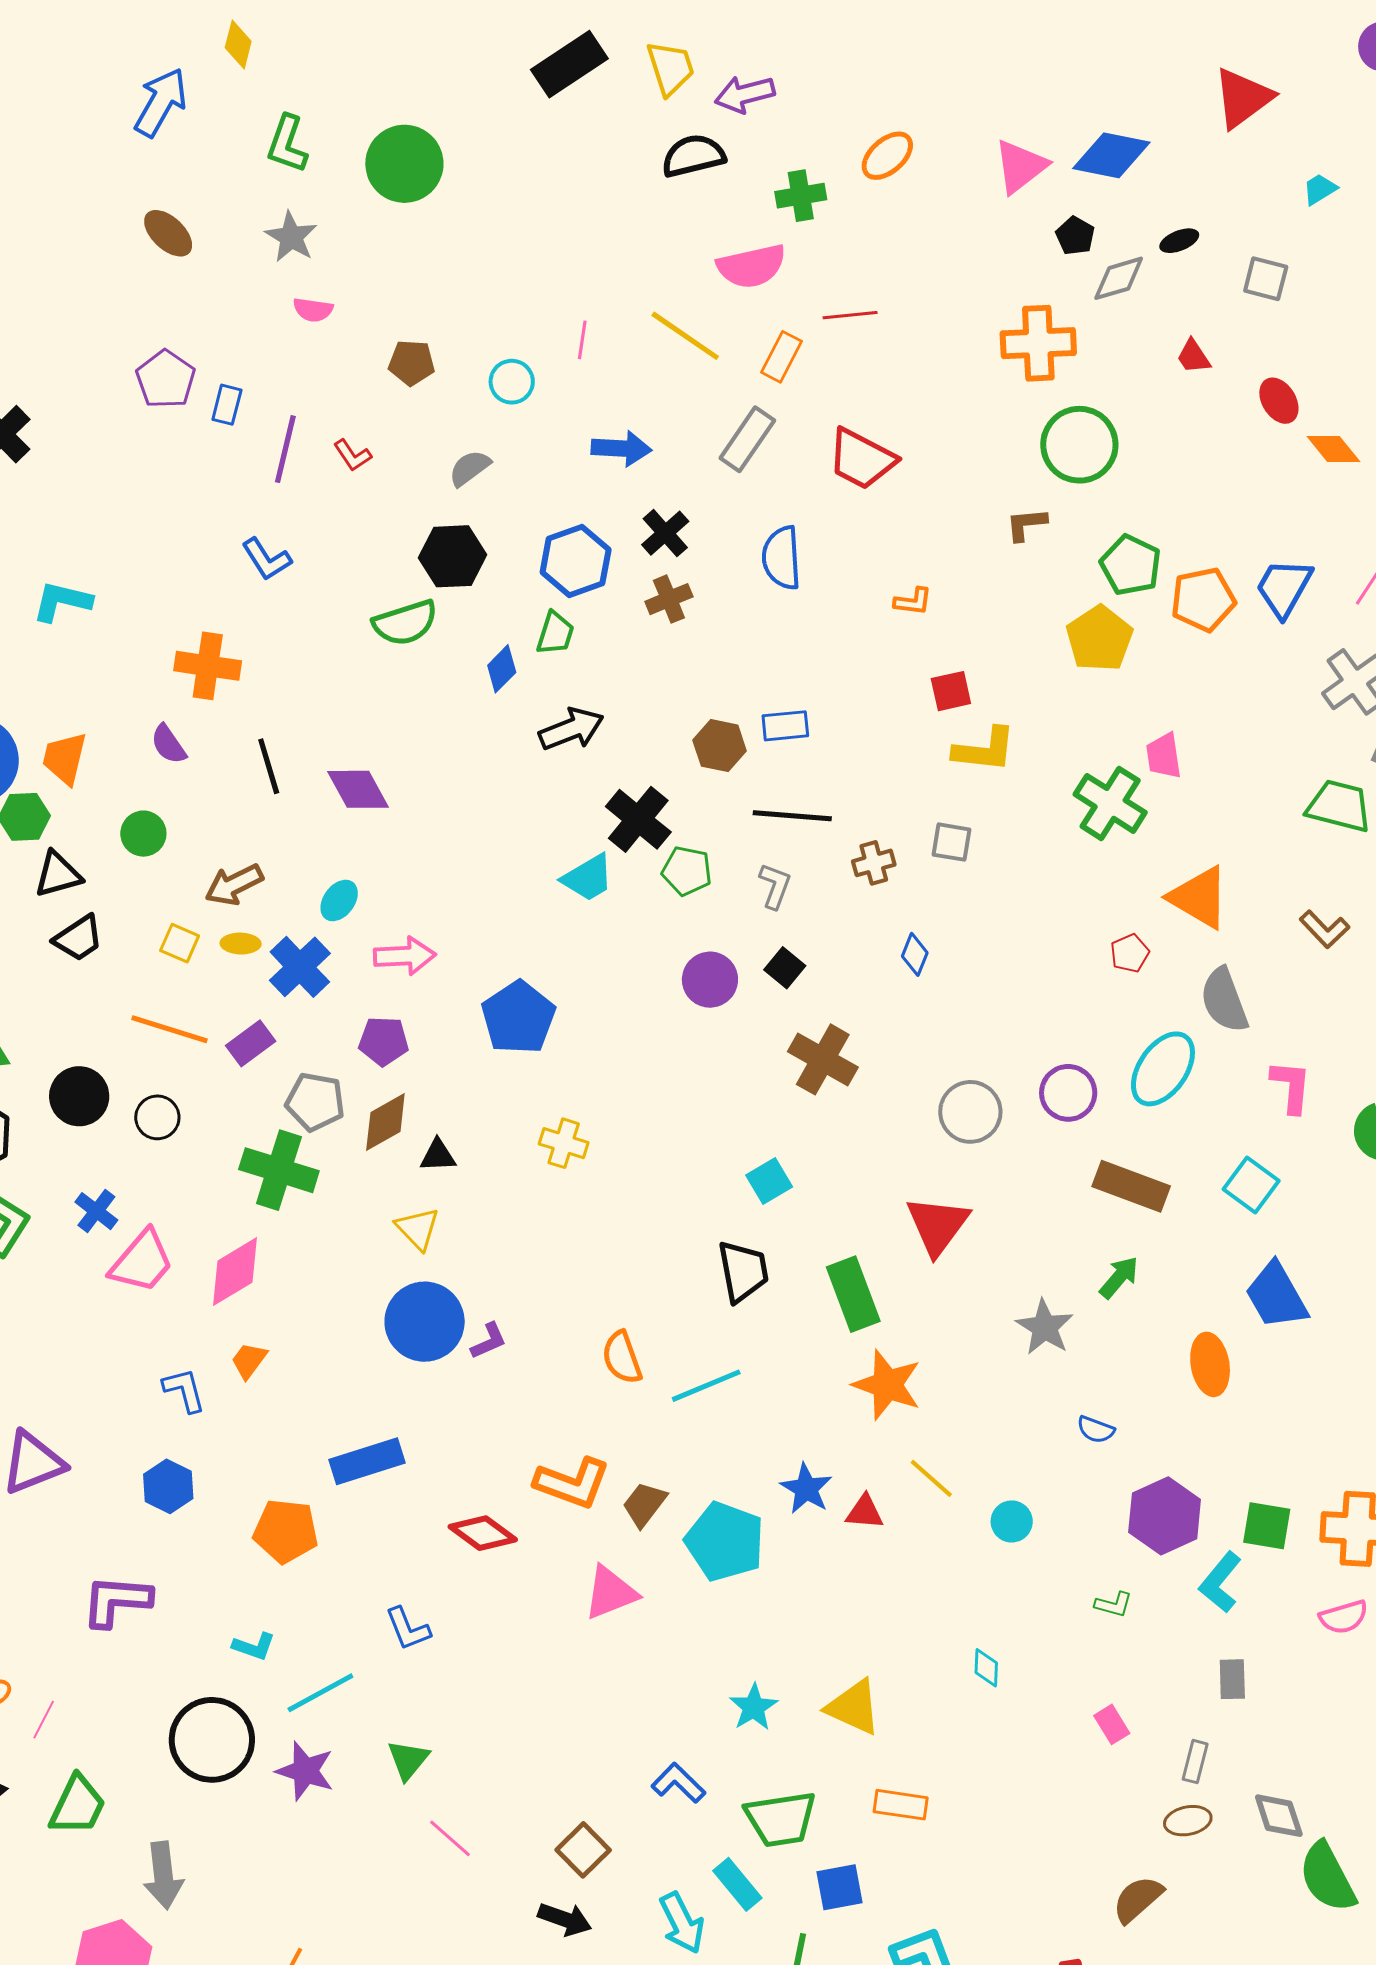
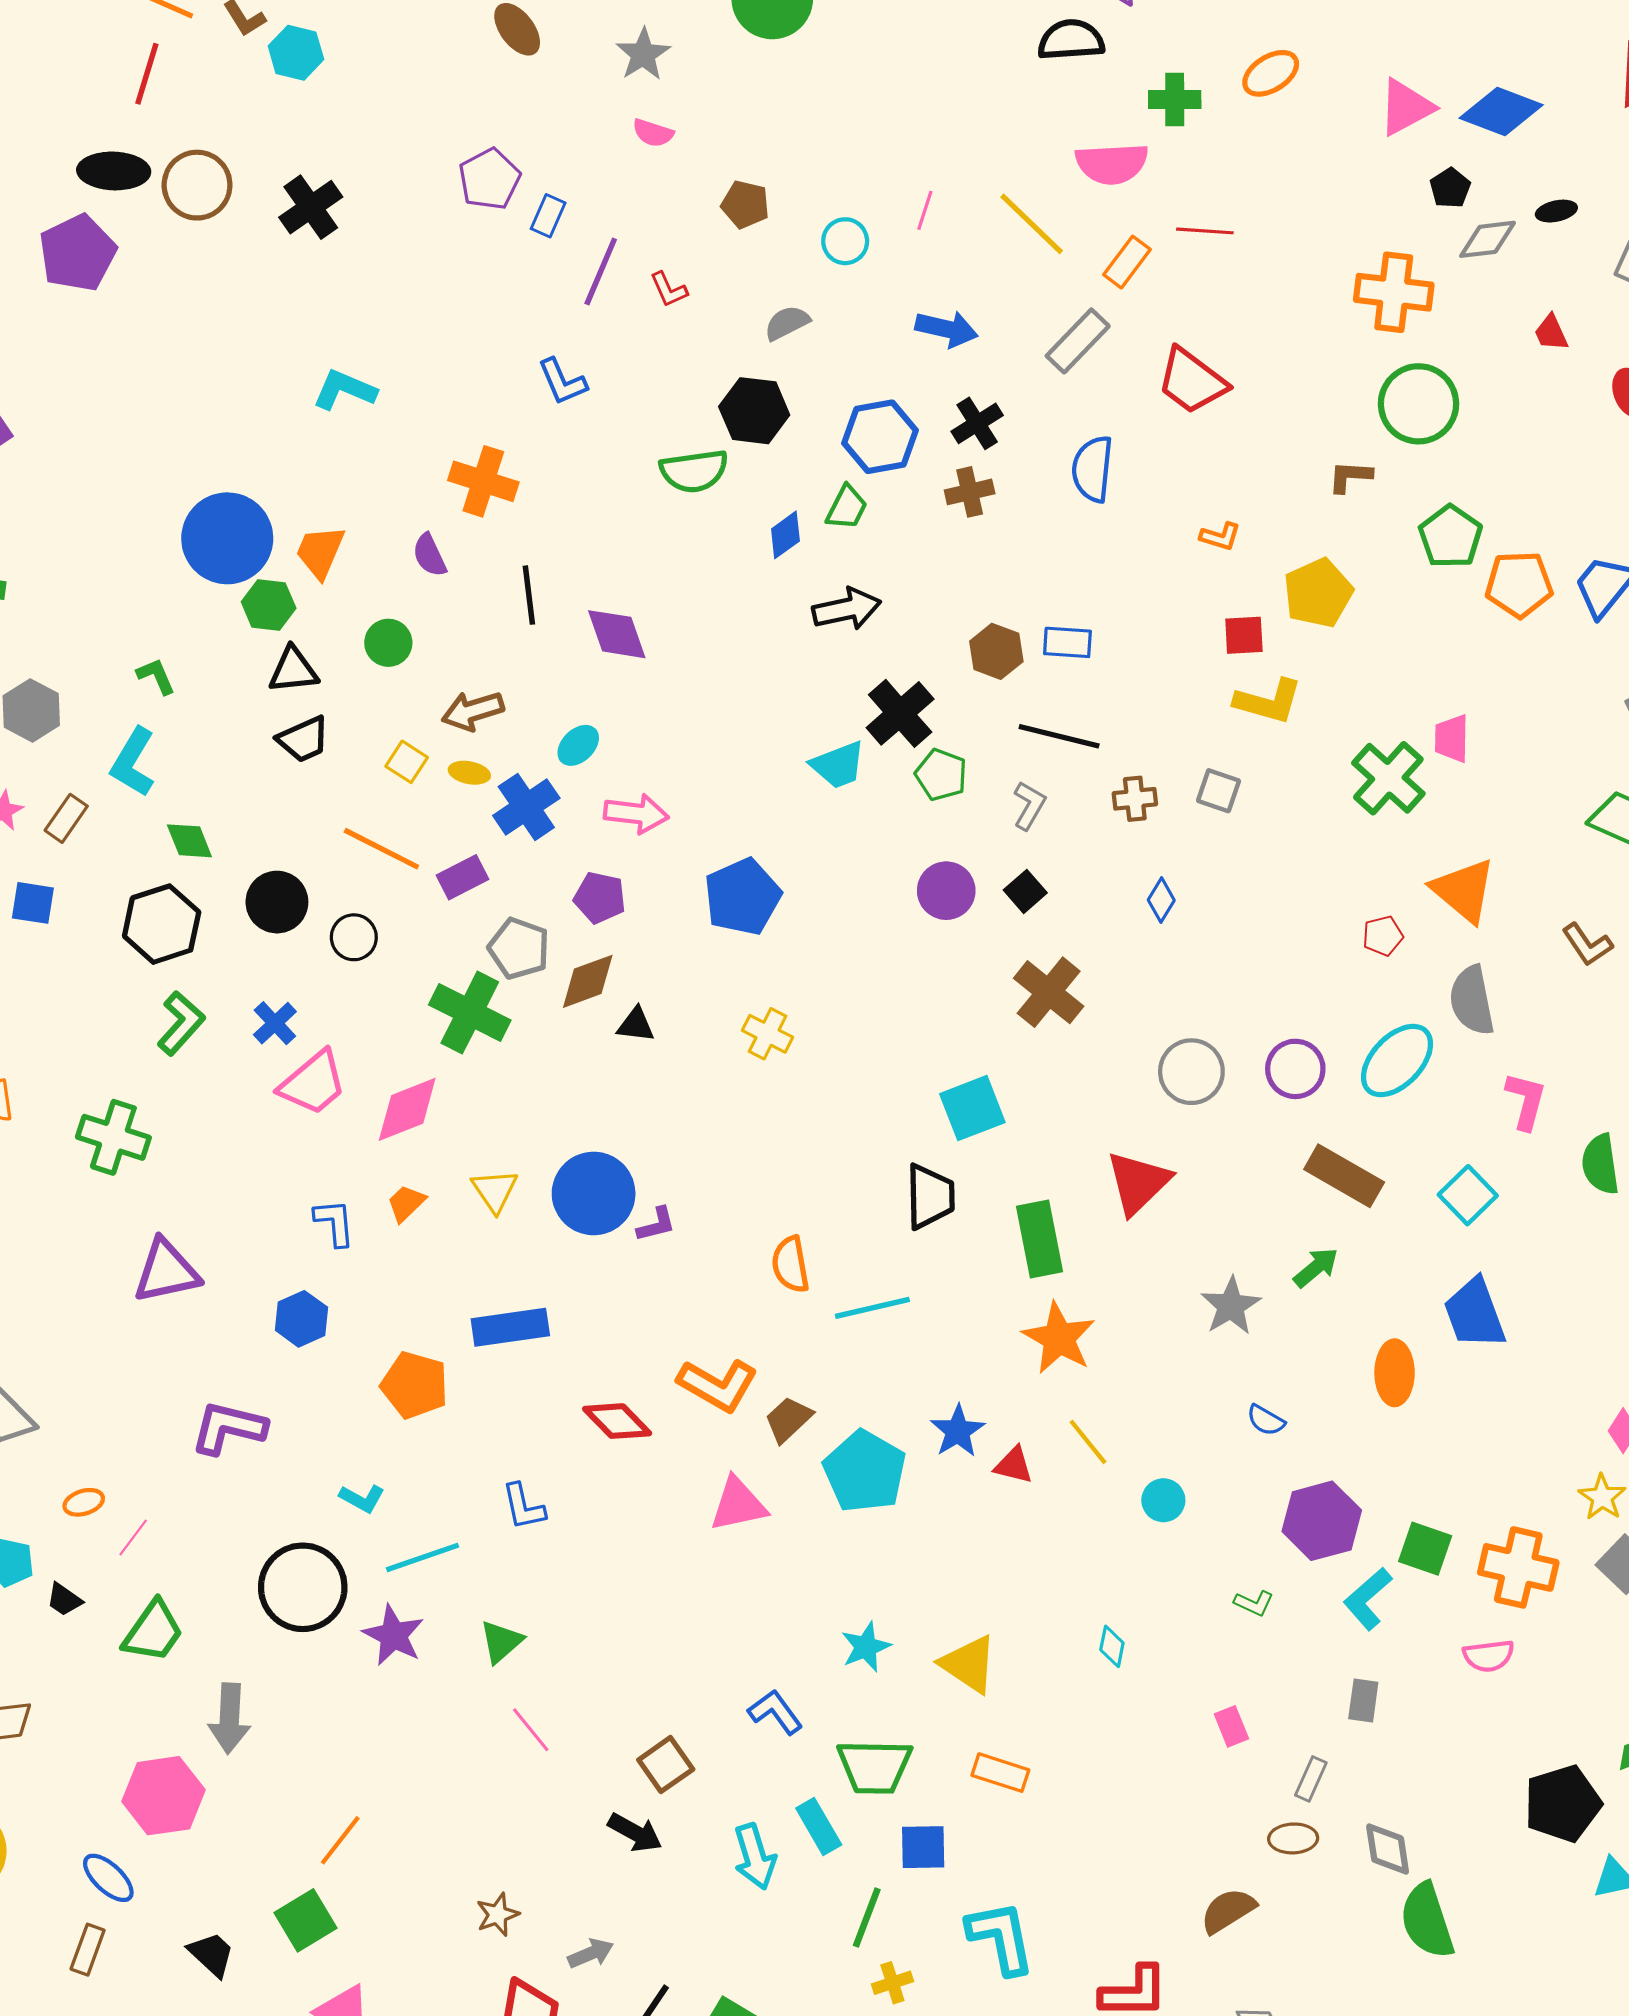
yellow pentagon: (1099, 639) -> (1318, 593), moved
cyan square: (769, 1181) -> (972, 1108), size x1.4
yellow triangle: (418, 1229) -> (495, 1191), moved

